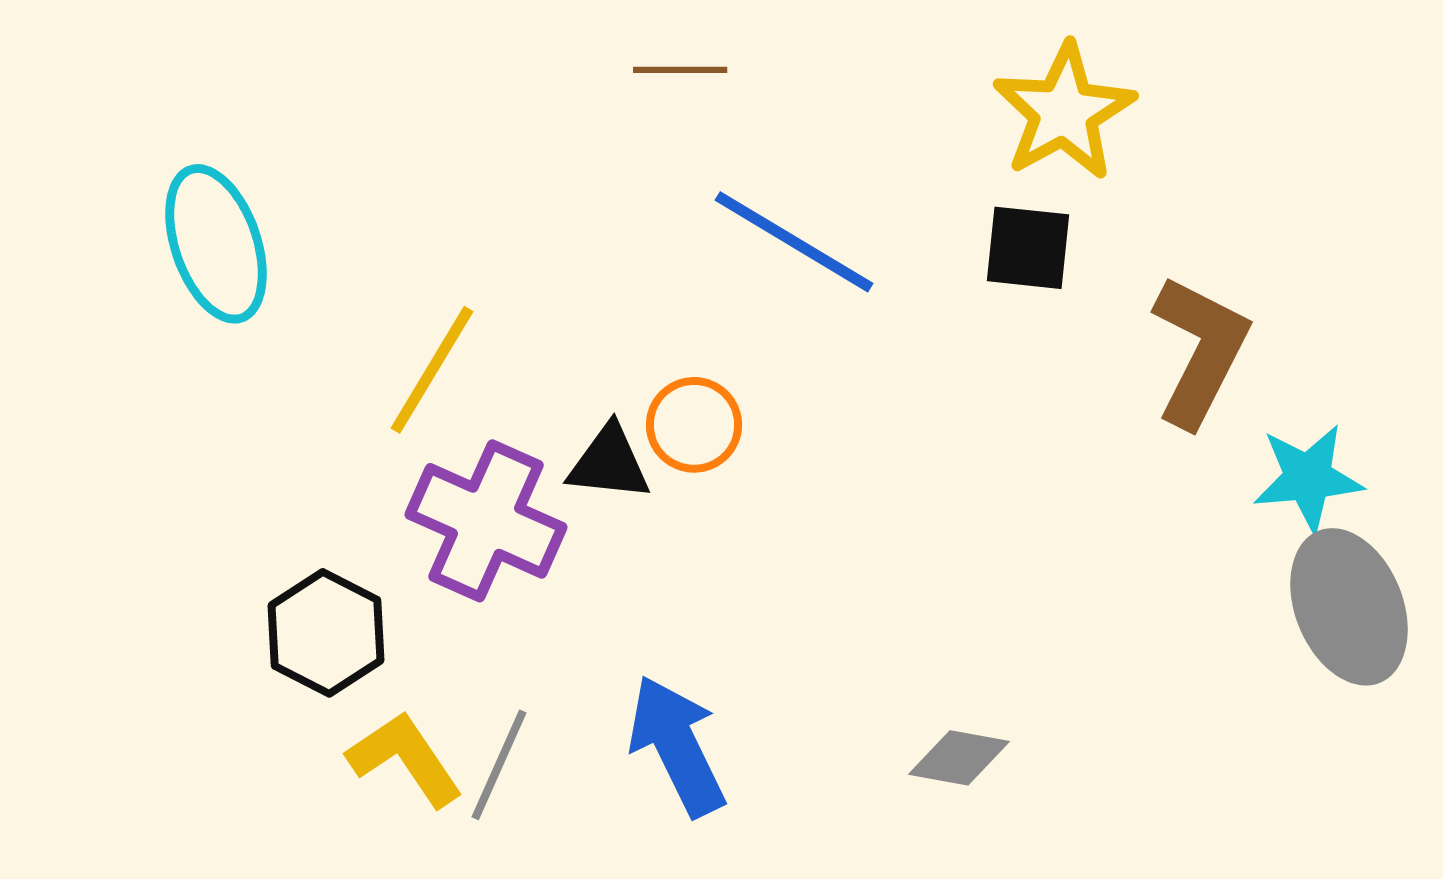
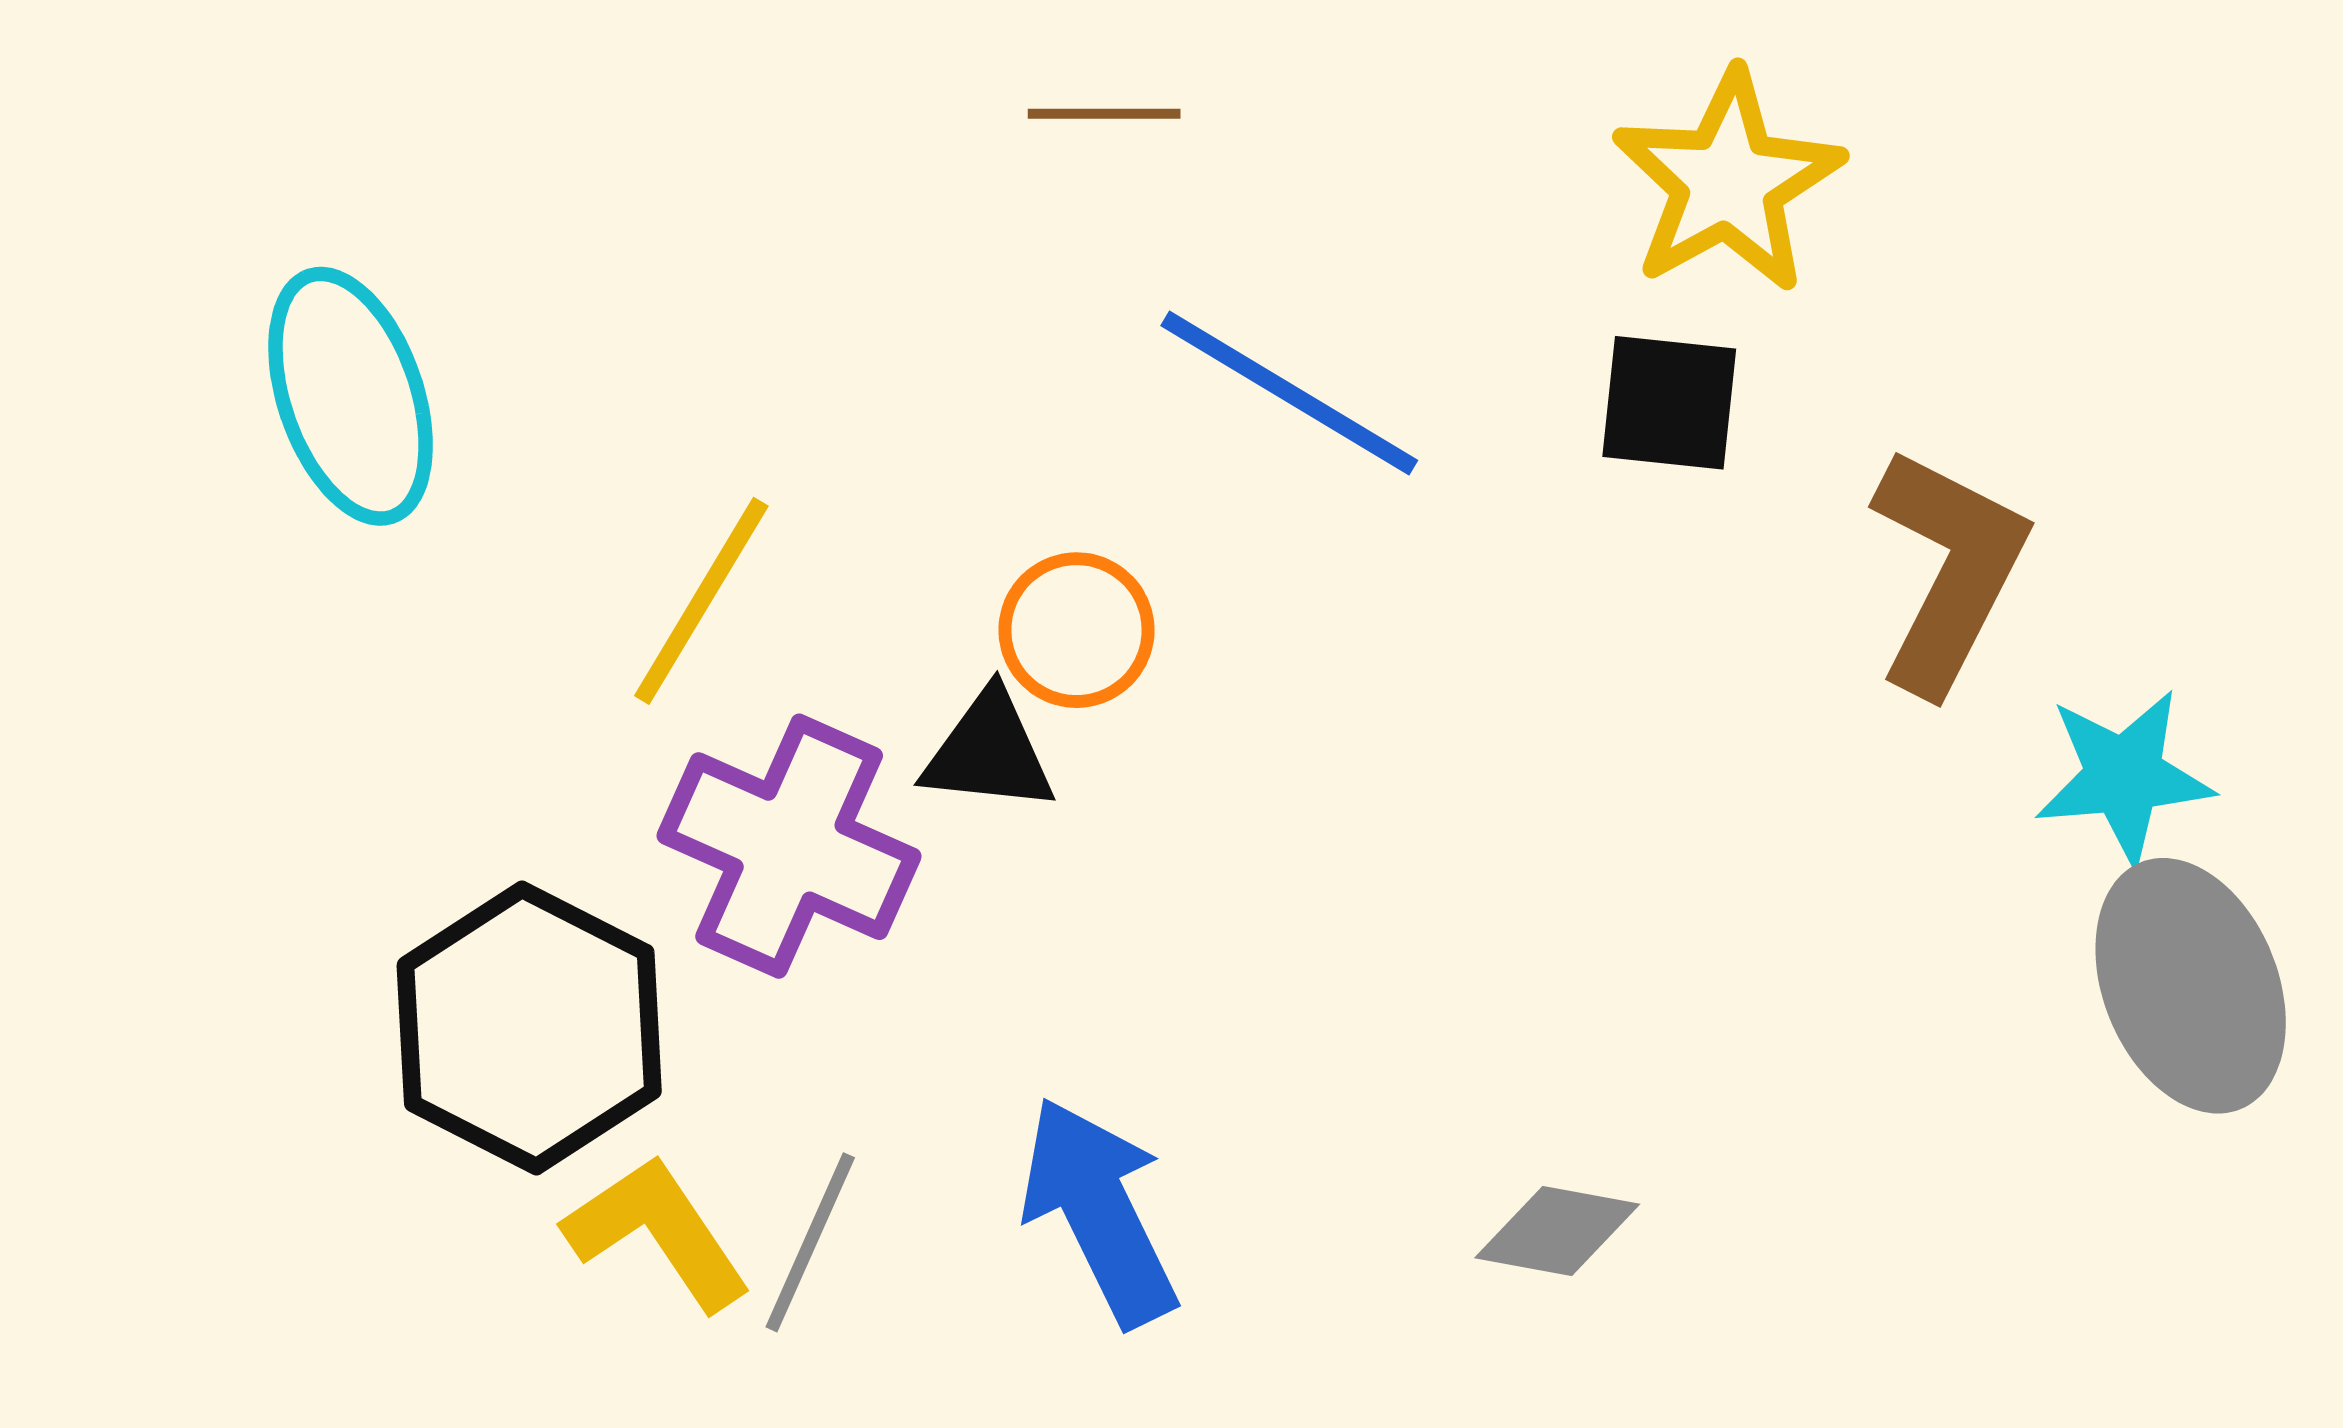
orange circle: (694, 425) -> (1076, 630), moved
black hexagon: (326, 633) -> (529, 1028), size x1.4

